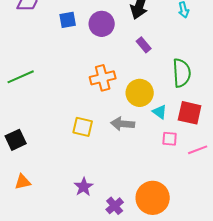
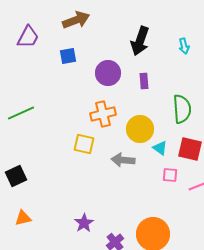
purple circle: (102, 24) -> (108, 73), moved
purple rectangle: (144, 45) -> (144, 81), turned 35
yellow square: (83, 127) -> (84, 144), moved

